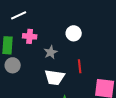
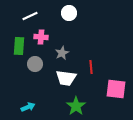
white circle: (74, 33) -> (69, 13), moved
gray circle: (13, 65) -> (35, 64), moved

